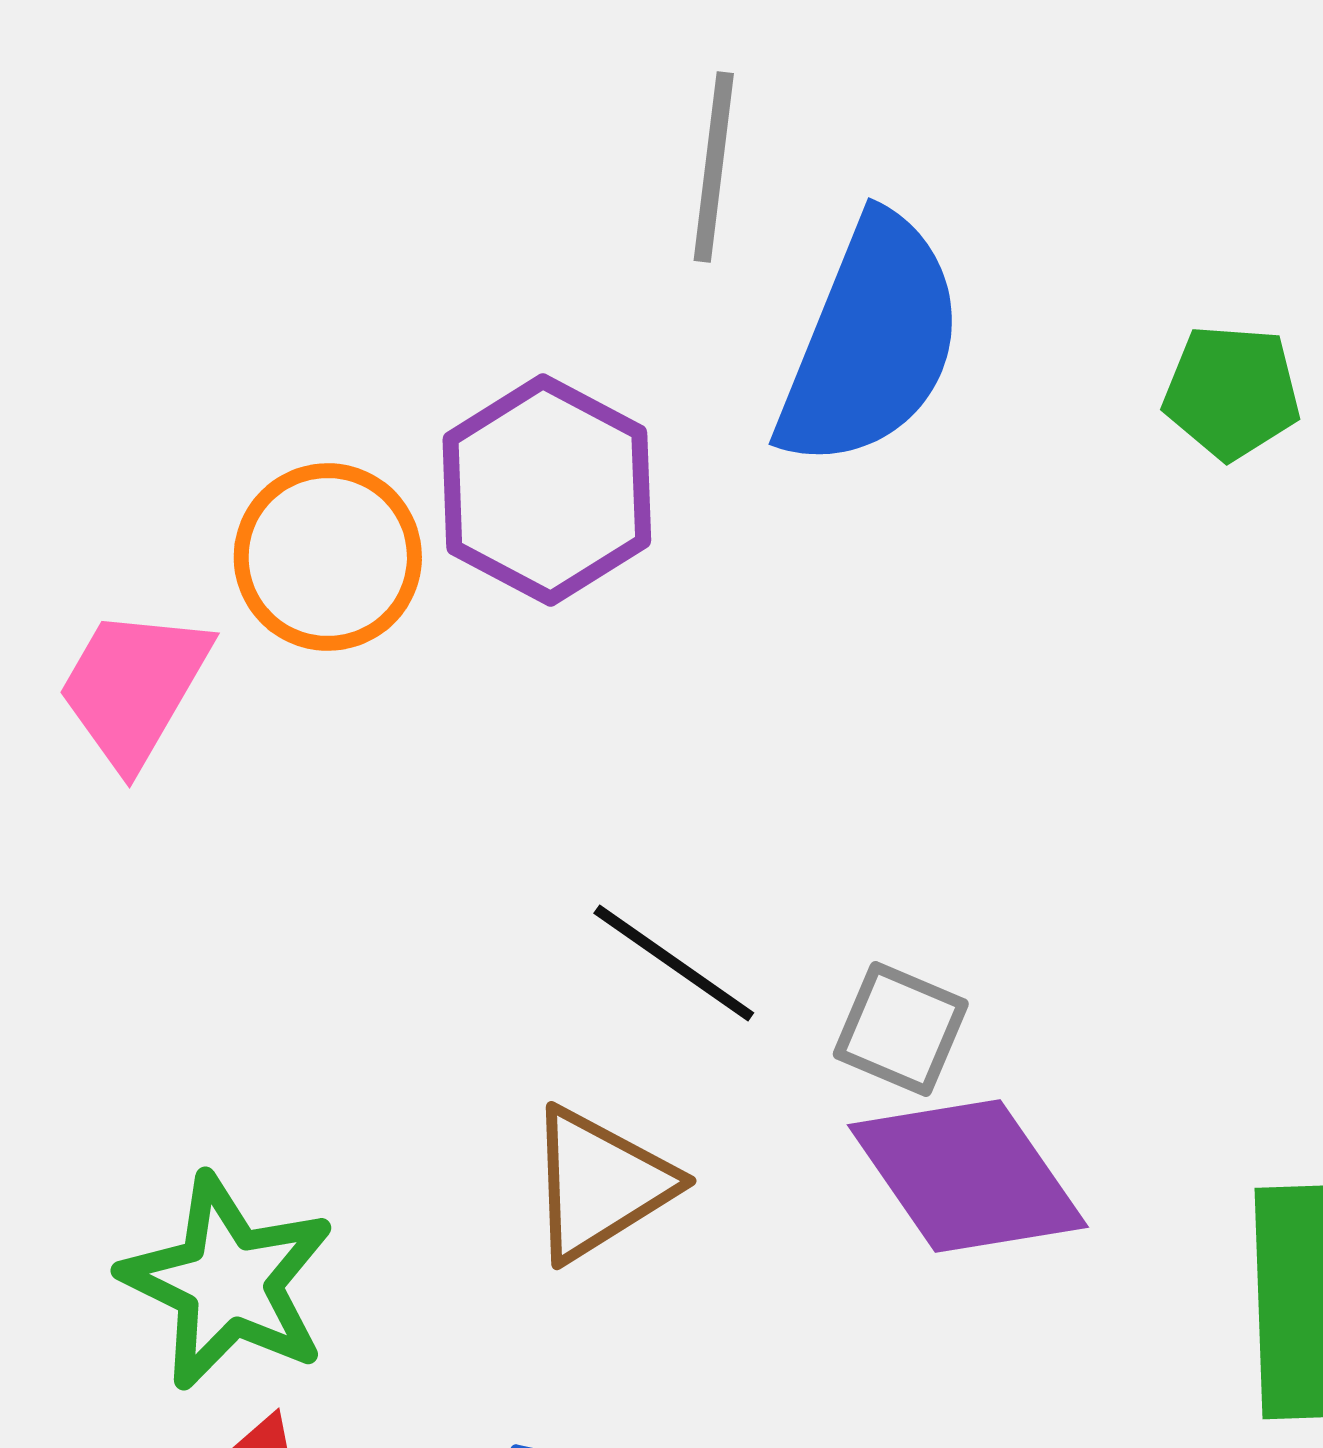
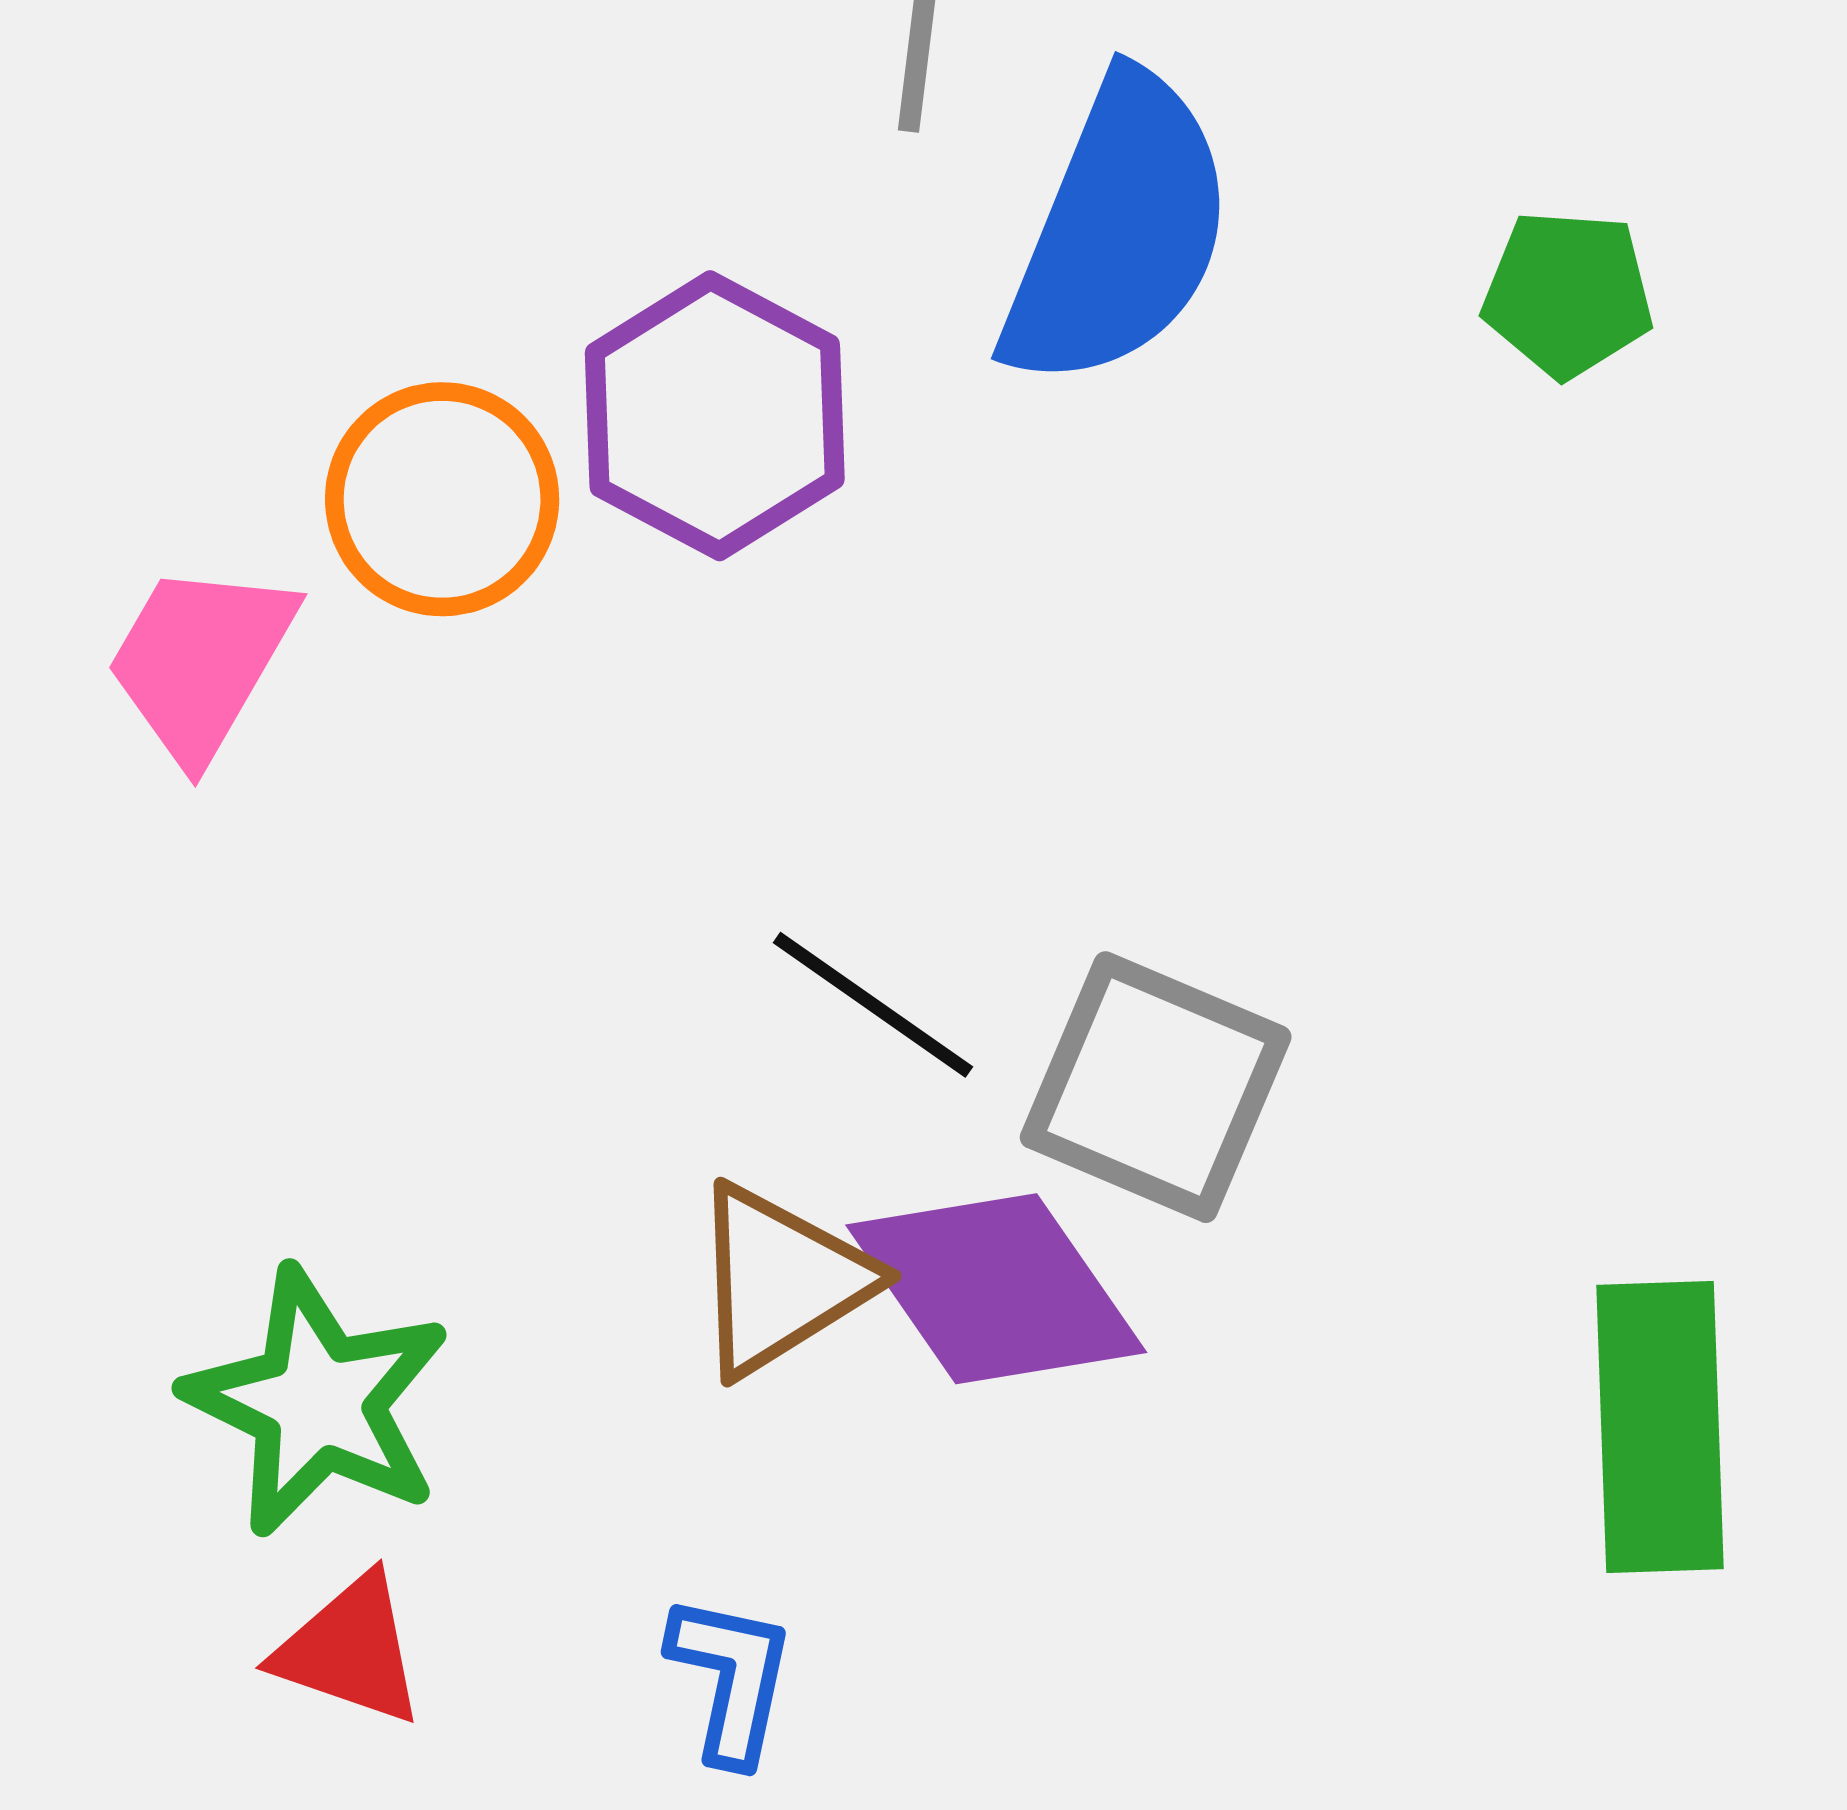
gray square: (901, 1029) -> (1156, 1087), size x1.6
purple diamond: (968, 1176) -> (996, 1289), moved

